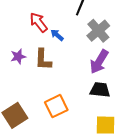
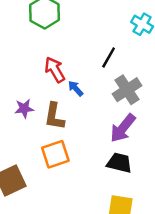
orange square: (56, 106) -> (55, 154), moved

